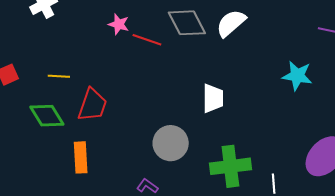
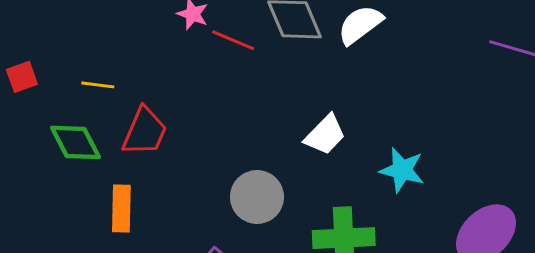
cyan star: (297, 76) -> (402, 170), moved
white trapezoid: (213, 98) -> (325, 135), turned 40

